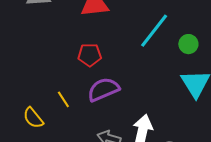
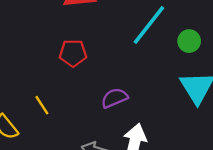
purple semicircle: (103, 89) -> (114, 98), moved, size x0.7

